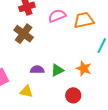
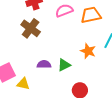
orange star: (84, 68) -> (88, 51), moved
yellow triangle: (26, 91) -> (23, 84), moved

